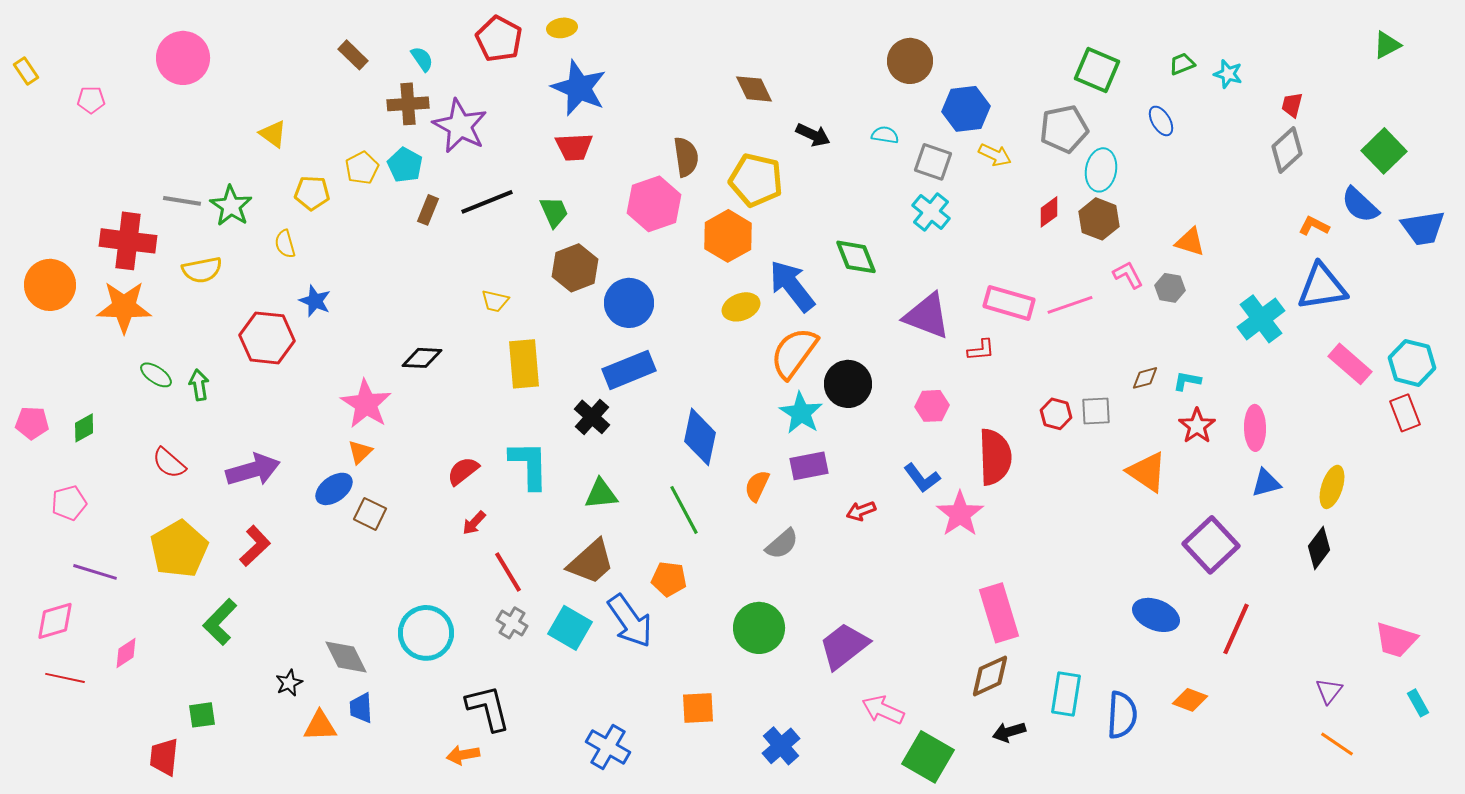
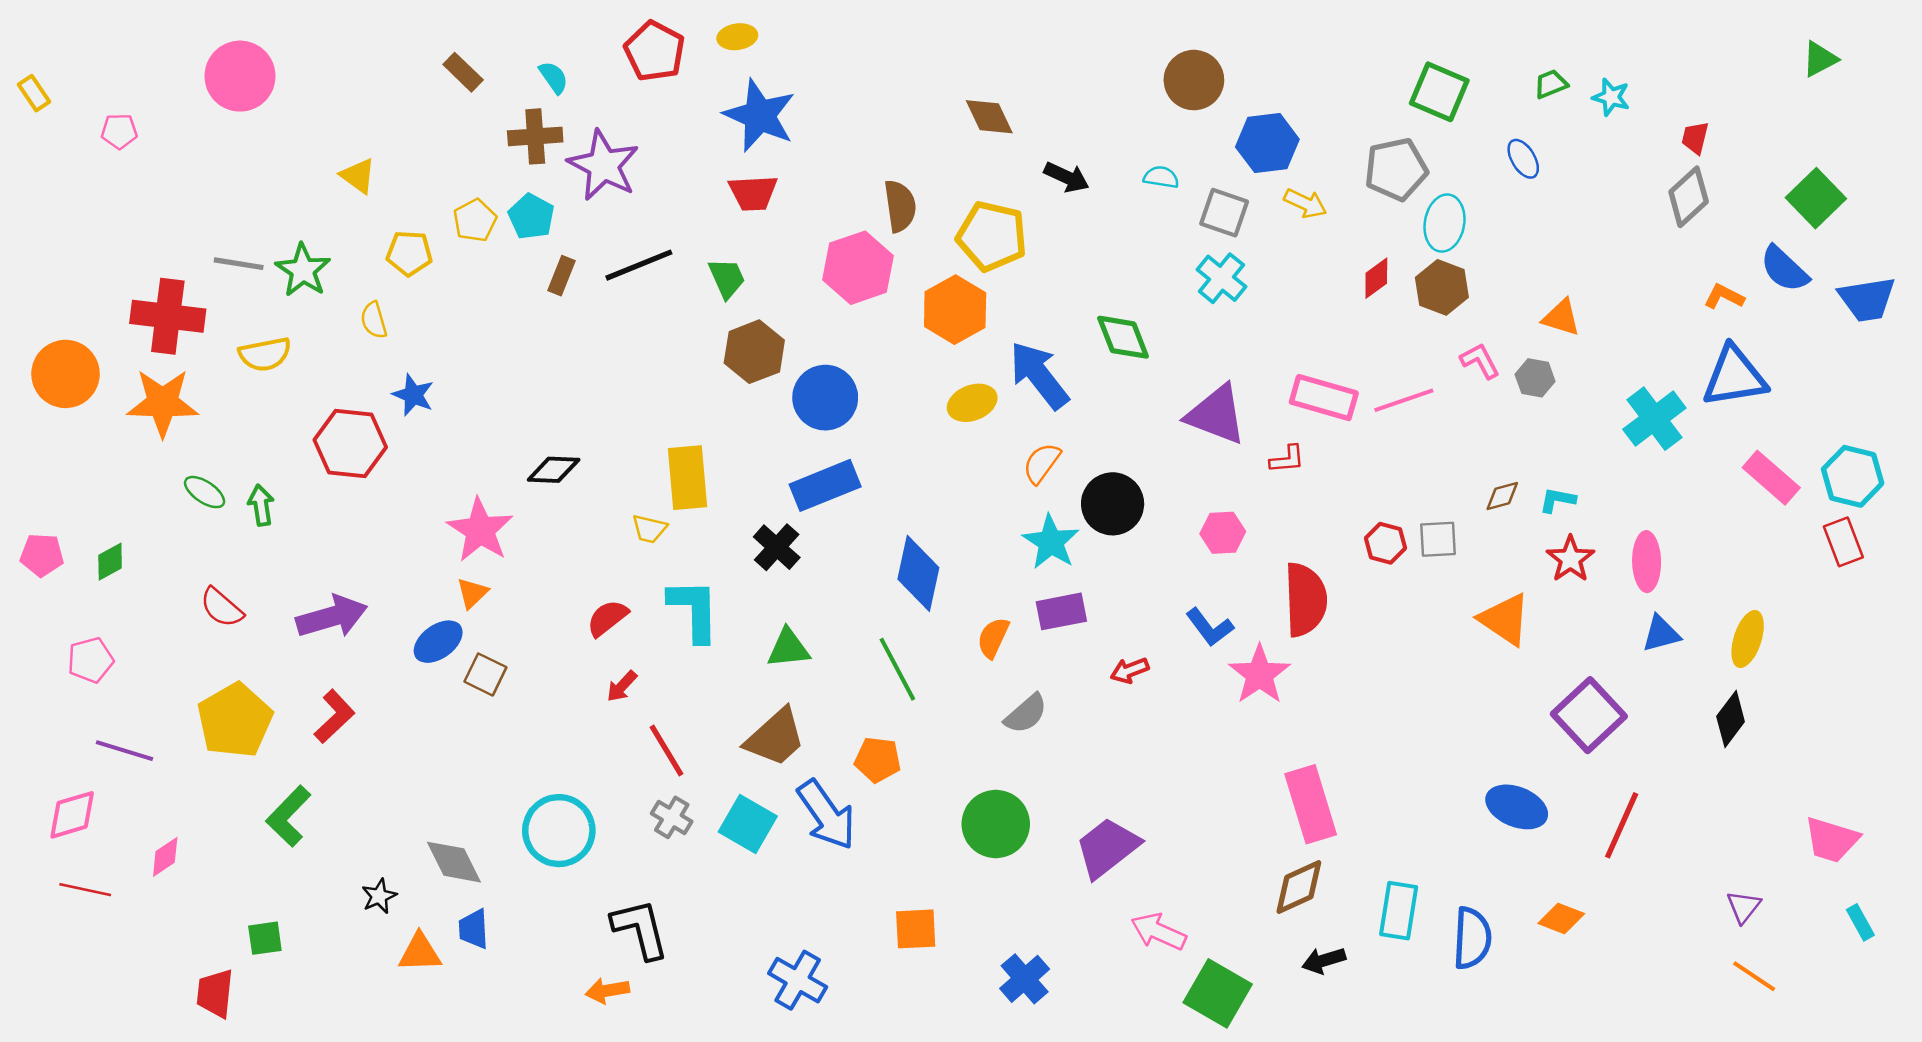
yellow trapezoid: (495, 301) -> (649, 529), moved
orange semicircle: (794, 353) -> (1042, 463), size x0.6

